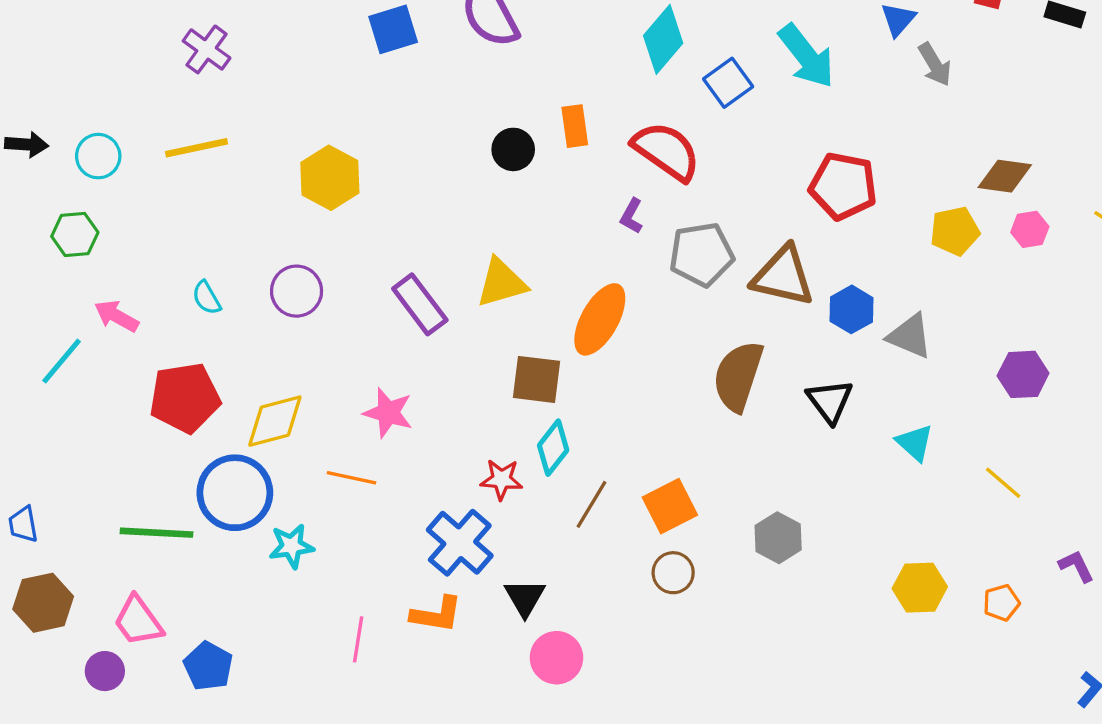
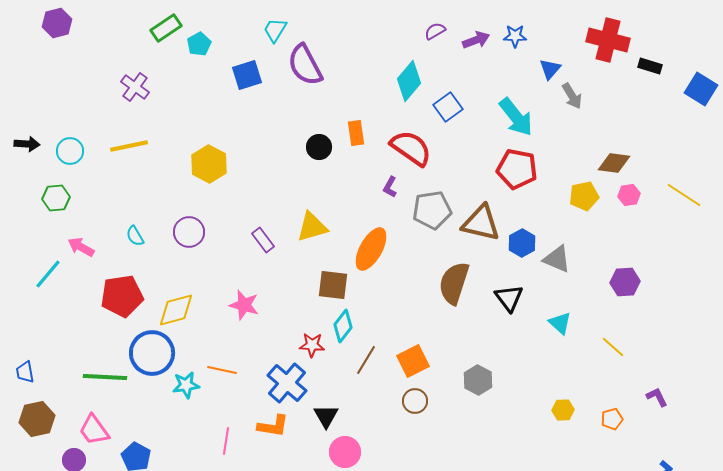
cyan arrow: (806, 56) -> (516, 117), moved
purple rectangle: (420, 304) -> (263, 240), size x0.7
orange line: (352, 478) -> (222, 370), moved
yellow hexagon: (920, 588) -> (563, 410), size x0.7

